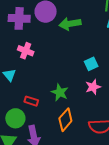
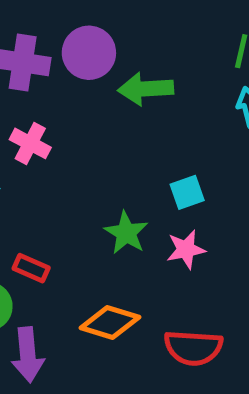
green star: (60, 92) -> (126, 233), moved
orange diamond: (65, 120) -> (110, 323), turned 60

